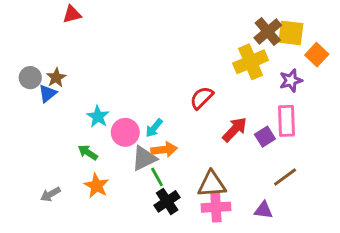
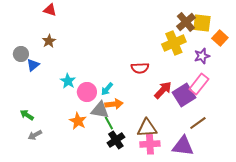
red triangle: (72, 14) -> (50, 10), turned 32
brown star: (56, 78) -> (49, 41), moved
red semicircle: (202, 98) -> (140, 68), turned -138
pink rectangle: (287, 121) -> (199, 84), turned 40
purple square: (265, 137) -> (184, 95), size x1.6
green arrow: (88, 152) -> (27, 115), moved
gray triangle: (144, 158) -> (100, 110), turned 36
orange star: (96, 186) -> (78, 121), moved
purple triangle: (264, 210) -> (183, 146), size x1.6

